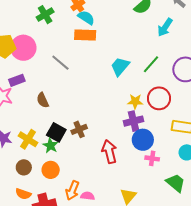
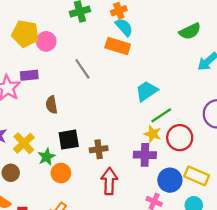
pink circle: (23, 48) -> (46, 41), size x0.7
green line: (151, 64) -> (161, 115), moved
brown cross: (79, 129) -> (99, 149), moved
black square: (56, 132) -> (69, 140), moved, turned 36
blue circle: (143, 140) -> (170, 180), moved
orange circle: (51, 170) -> (61, 173), moved

